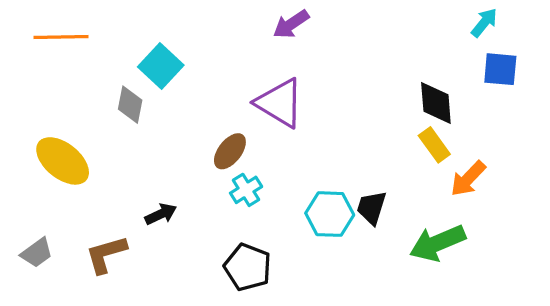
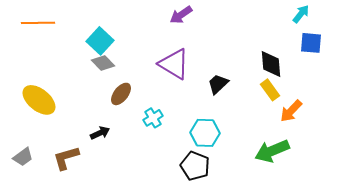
gray diamond: (130, 105) -> (103, 63), moved, turned -55
brown ellipse: (230, 151) -> (121, 94), moved
black trapezoid: (372, 208) -> (218, 84), moved, turned 30
black pentagon: (248, 267) -> (195, 166), moved

